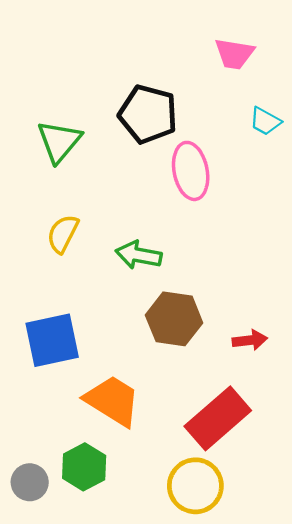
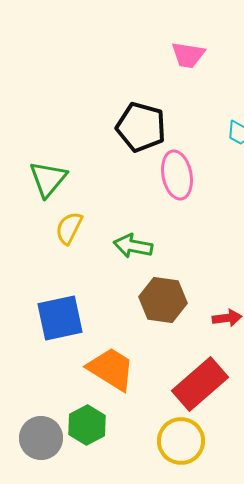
pink trapezoid: (234, 54) -> (188, 55), moved
green triangle: (59, 141) -> (48, 179), moved
gray circle: (30, 482) -> (41, 438), size x1.4

